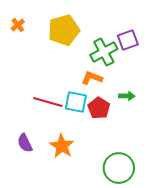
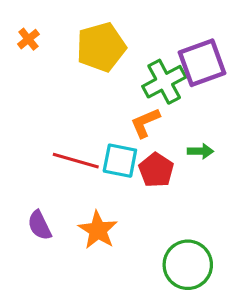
purple square: (128, 40) -> (202, 63), size x1.4
orange L-shape: (92, 78) -> (145, 123), turned -45

